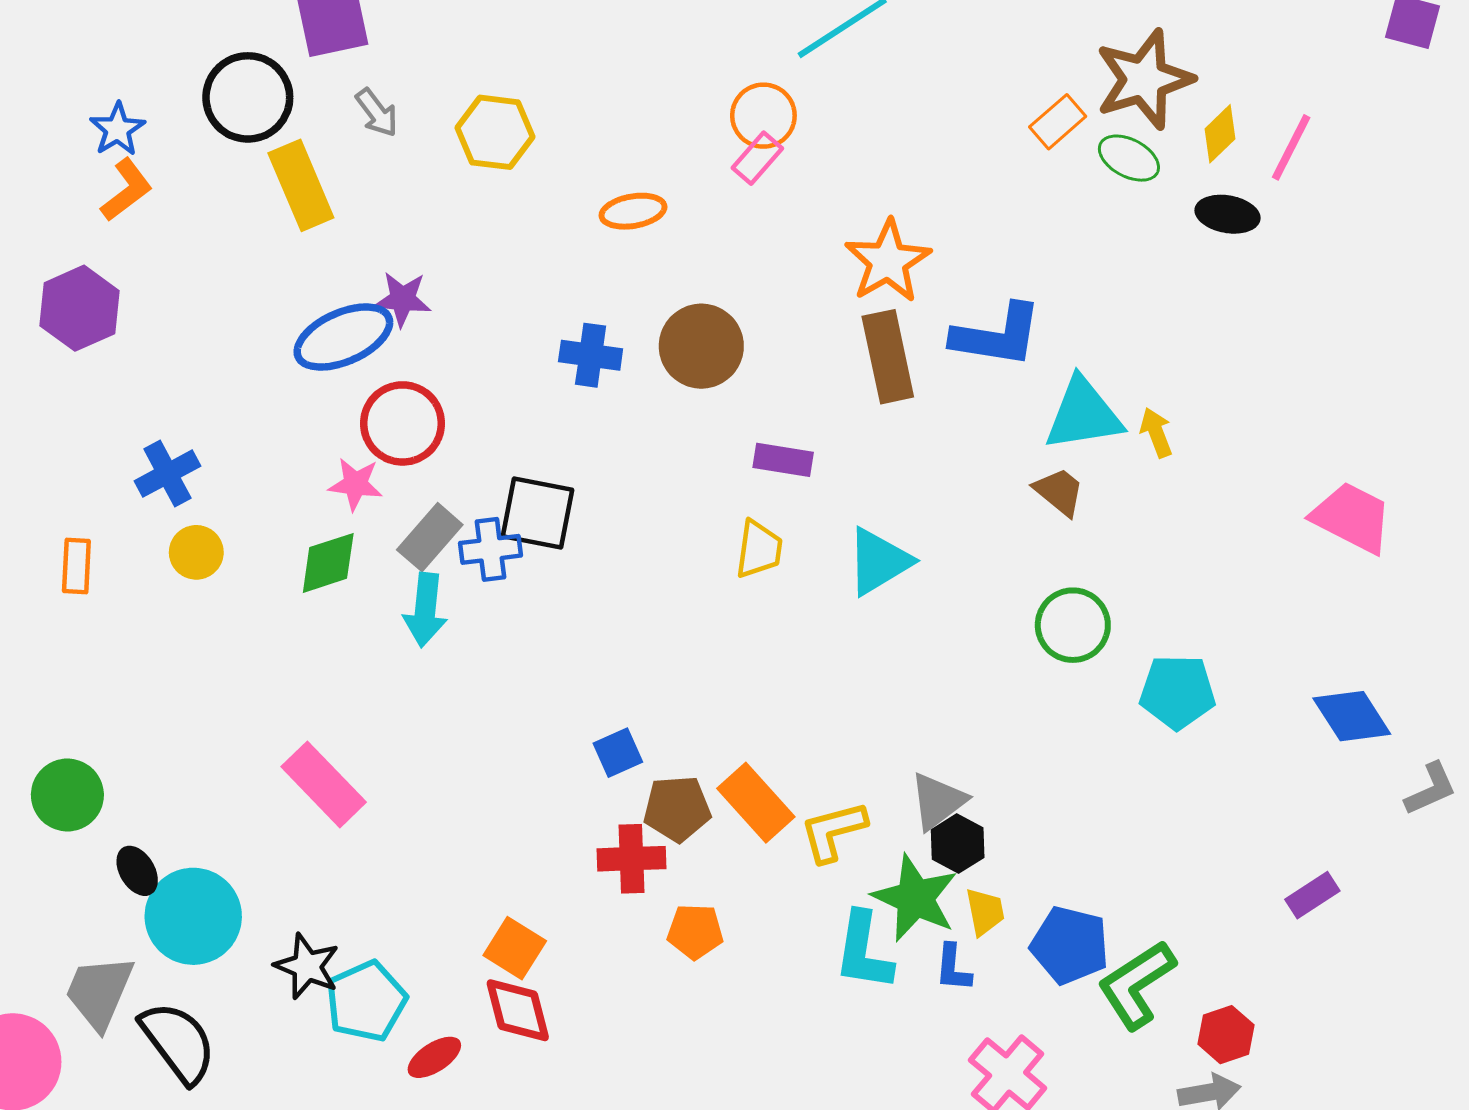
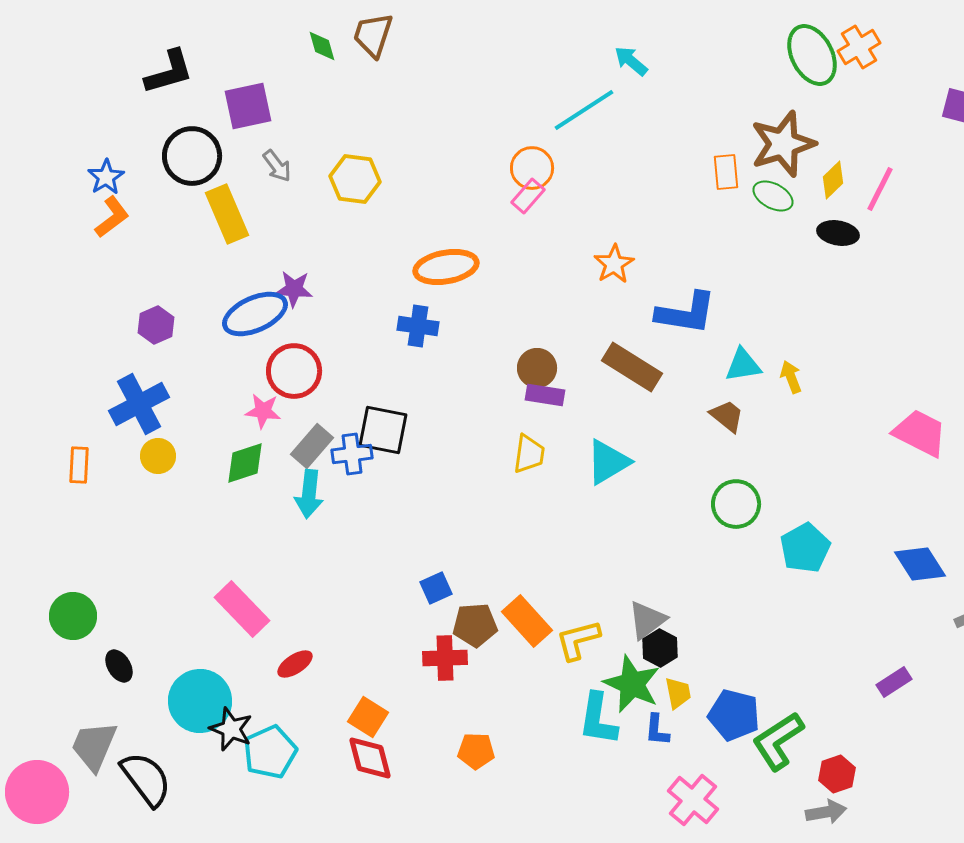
orange rectangle: (1058, 122) -> (726, 172), turned -54
orange ellipse: (633, 211) -> (446, 267), moved, size x1.5
orange star: (888, 261) -> (614, 264), size x0.7
purple hexagon: (80, 308) -> (156, 325), moved, size x0.7
brown circle: (701, 346) -> (537, 368), moved, size x0.7
brown rectangle: (888, 357) -> (632, 367), moved, turned -46
cyan triangle: (1083, 414) -> (743, 365), size x0.7
blue cross: (167, 474) -> (139, 404), size x1.4
cyan pentagon: (1177, 692) -> (805, 548), turned -30
cyan circle: (193, 916) -> (200, 701), moved
orange pentagon: (695, 931) -> (476, 751), moved
red ellipse: (434, 1057) -> (295, 664), moved

